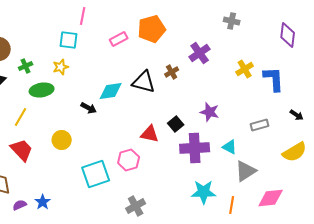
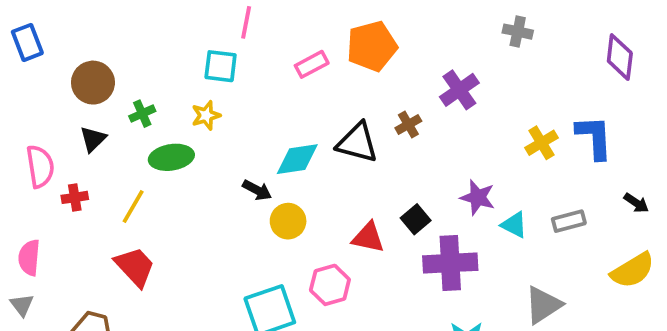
yellow cross: (245, 69) -> (541, 143), moved
yellow circle: (62, 140) -> (288, 221), moved
cyan triangle: (230, 147) -> (514, 225), moved

